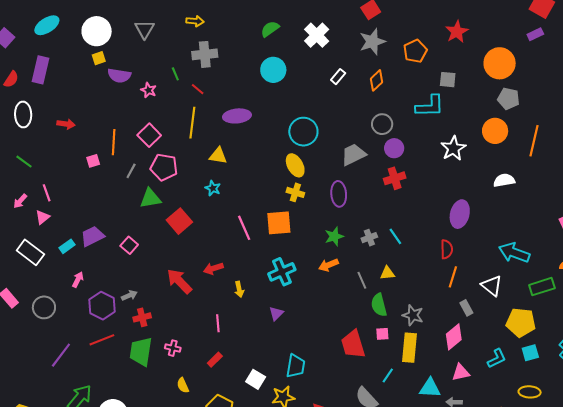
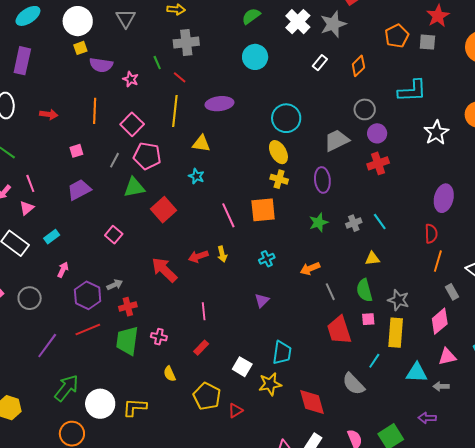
gray star: (372, 42) -> (333, 24), moved
gray square: (448, 80) -> (427, 42), moved
orange line: (114, 142) -> (95, 111), moved
purple trapezoid: (92, 236) -> (79, 190), moved
orange arrow: (328, 265) -> (310, 269), moved
cyan cross: (282, 272) -> (267, 259), size x0.6
gray line: (362, 280) -> (330, 292), moved
yellow arrow: (239, 289) -> (222, 254), moved

